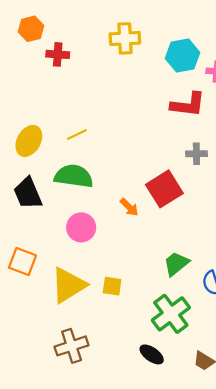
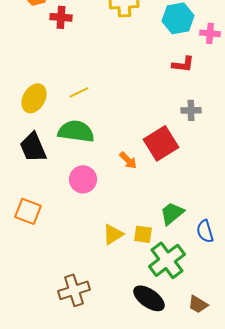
red L-shape: (188, 105) -> (183, 64), size x0.7
yellow triangle: (68, 285) -> (113, 234), moved, size x0.6
yellow square: (112, 286) -> (143, 234), moved
black ellipse: (152, 354) -> (149, 298), size x1.4

